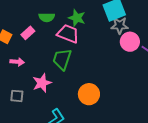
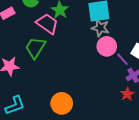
orange circle: (89, 94) -> (62, 103), moved

